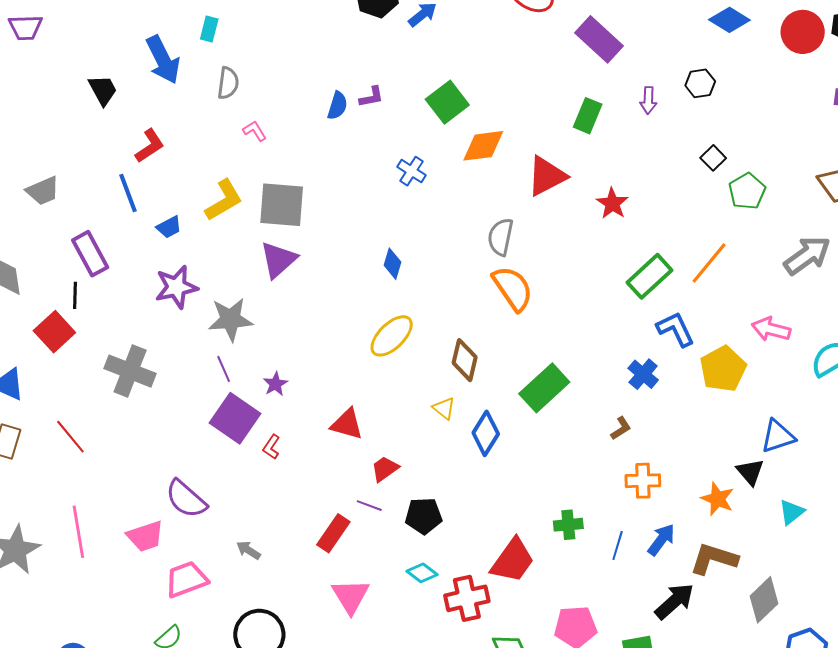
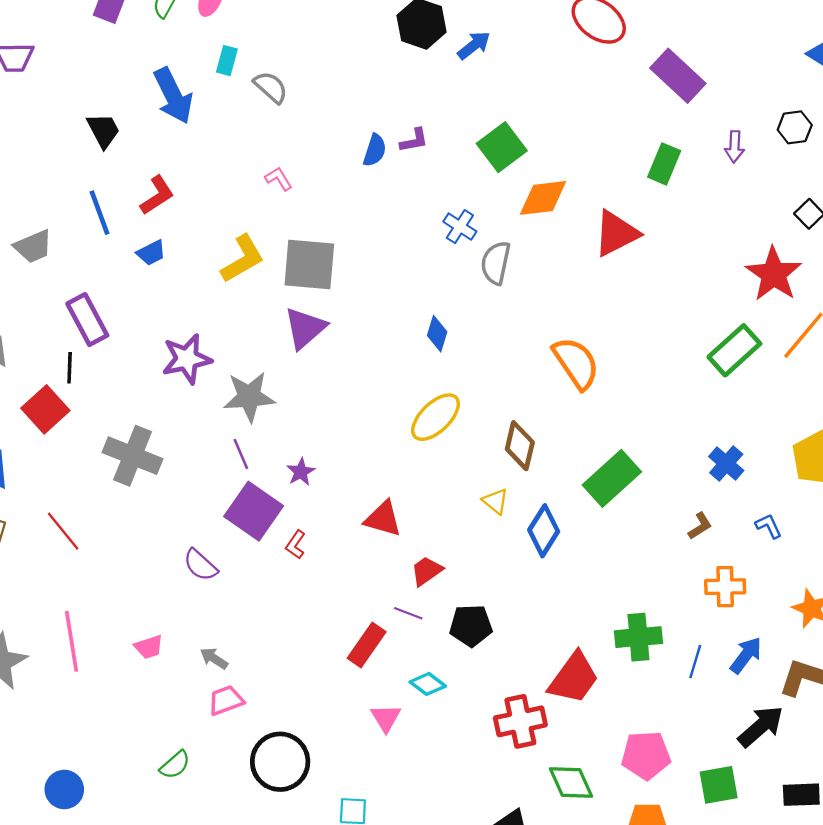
gray semicircle: (228, 83) -> (271, 87), moved, turned -56
blue line: (128, 193) -> (99, 213), moved
red star: (612, 203) -> (774, 274), moved, size x1.5
blue trapezoid: (169, 227) -> (151, 253), moved
gray semicircle: (501, 237) -> (496, 263), moved
blue L-shape: (676, 329) -> (769, 526), moved, size x0.6
purple semicircle: (186, 499) -> (200, 565), moved, size x0.7
green cross: (568, 525) -> (638, 637), size x1.4
pink trapezoid: (145, 536) -> (149, 647), size x0.7
gray arrow: (248, 550) -> (214, 658), moved
cyan diamond: (422, 573) -> (428, 684), moved
pink trapezoid: (186, 579) -> (226, 700), moved, size x0.7
pink triangle: (350, 596) -> (386, 718), size x0.7

